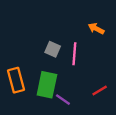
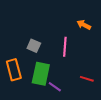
gray square: (53, 49) -> (34, 46), moved
red line: (100, 90) -> (87, 79), turned 48

